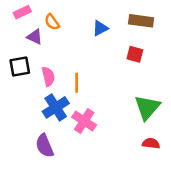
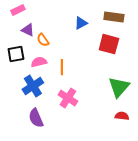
orange semicircle: (52, 22) -> (43, 40), moved
red square: (135, 54) -> (109, 44), size x1.5
pink semicircle: (48, 76) -> (39, 62), turned -91
blue cross: (56, 107) -> (33, 86), moved

